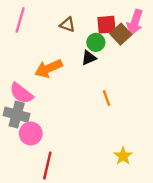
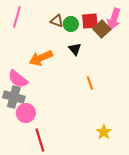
green circle: (96, 42) -> (71, 24), moved
black triangle: (89, 58) -> (75, 49), turned -48
red line: (47, 165) -> (40, 140), turned -30

